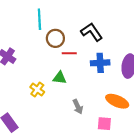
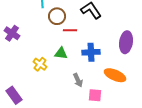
blue cross: (100, 63) -> (91, 52), moved
pink square: (104, 124) -> (95, 95), moved

